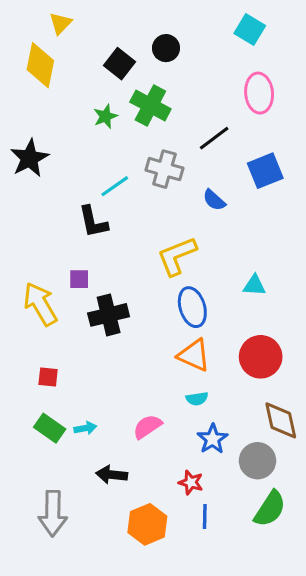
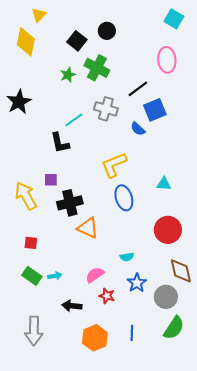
cyan square: (250, 29) -> (174, 19), moved
blue square: (265, 171) -> (155, 110), moved
orange triangle: (194, 355) -> (88, 228), moved
red star: (191, 482) -> (107, 296), moved

